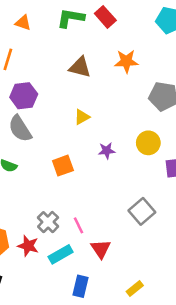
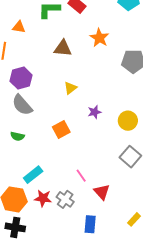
orange triangle: (23, 23) -> (19, 27), moved
orange star: (126, 61) -> (99, 38), turned -30
yellow circle: (148, 143) -> (128, 121), moved
gray cross: (48, 222) -> (65, 199), moved
cyan rectangle: (61, 254) -> (33, 175), moved

